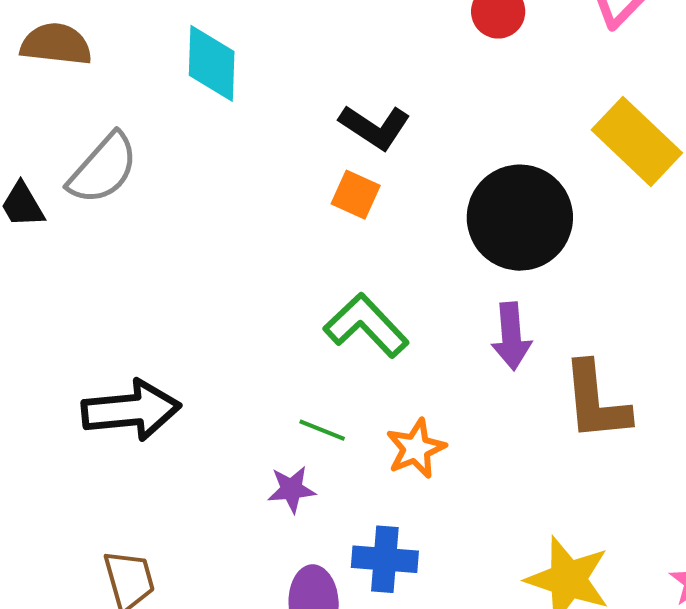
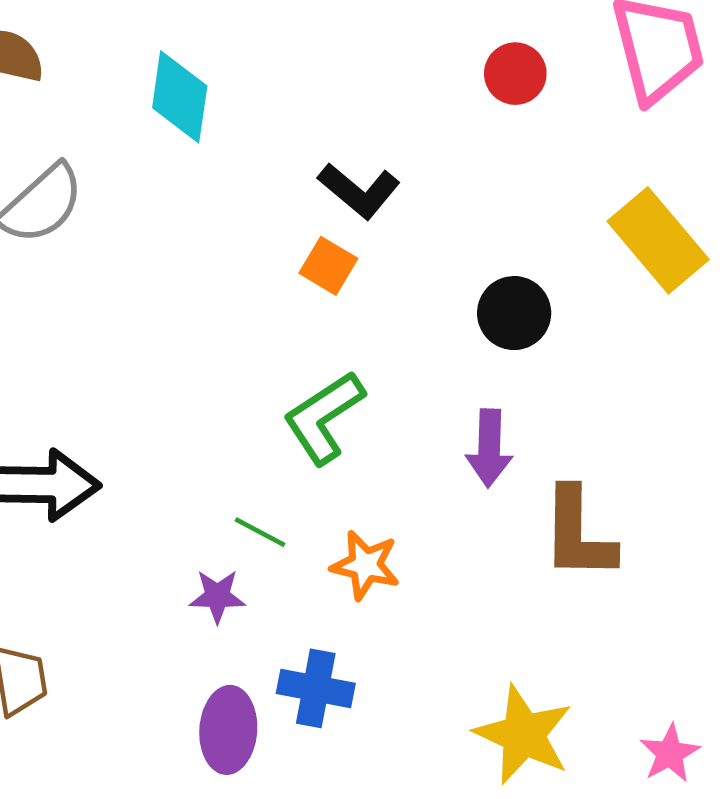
black circle: (520, 218) -> (514, 313), size x0.6
green L-shape: (366, 325) -> (324, 417), turned -86
orange star: (416, 448) -> (365, 565), turned 30

